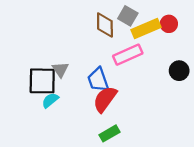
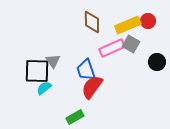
gray square: (128, 16) -> (131, 44), moved
green rectangle: (110, 133) -> (75, 117), moved

